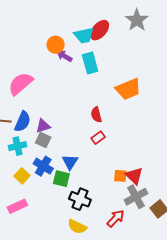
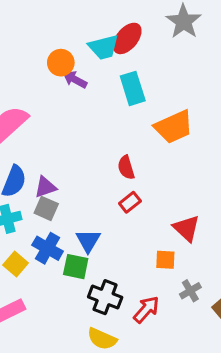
cyan rectangle: (90, 63) -> (133, 88), moved
red triangle: (134, 176) -> (186, 228), moved
gray cross: (136, 197) -> (190, 291), size x0.6
red arrow: (116, 218) -> (146, 309), moved

